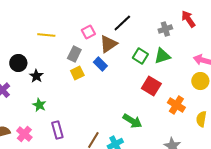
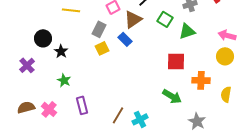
green square: (140, 56) -> (165, 19), moved
red square: (151, 86) -> (176, 61), turned -30
orange cross: (176, 105) -> (201, 80), turned -30
green arrow: (132, 121) -> (172, 96), moved

